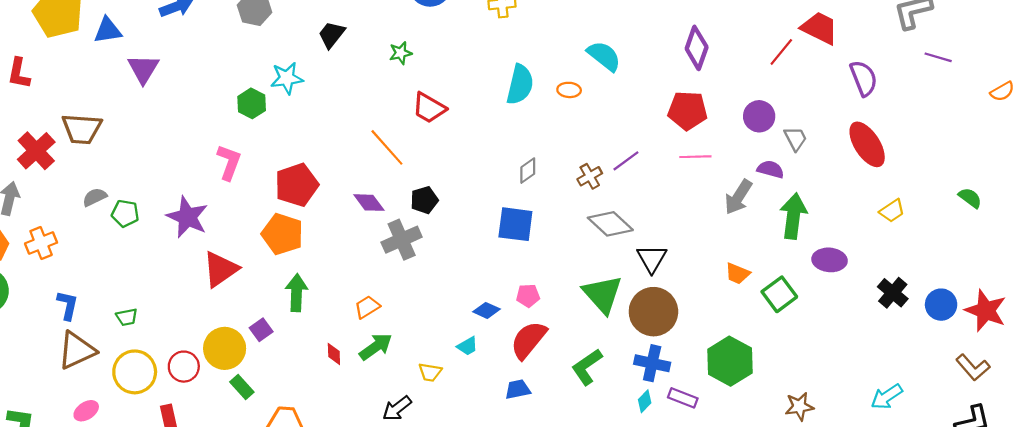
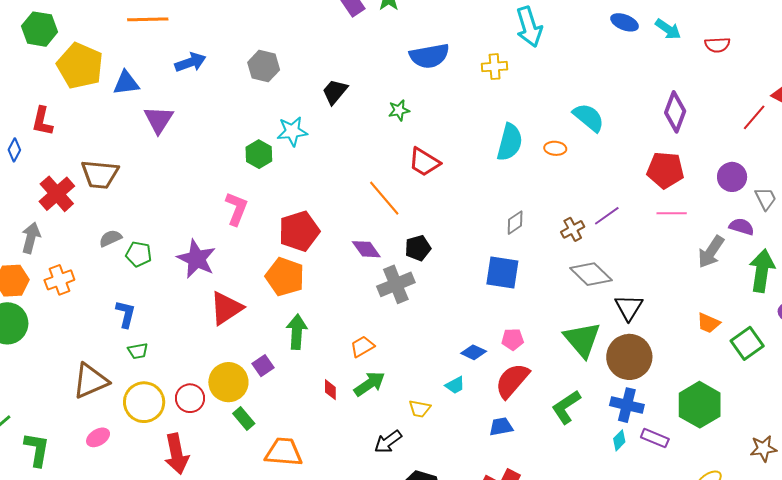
blue L-shape: (68, 305) -> (126, 314), moved

